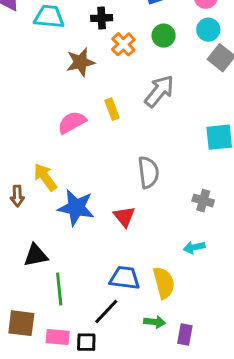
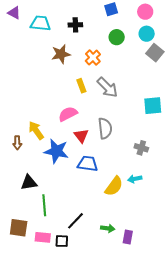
orange cross: (123, 44) -> (93, 58), moved
gray arrow: (159, 91) -> (107, 87), moved, turned 95
pink semicircle: (72, 122) -> (68, 114), moved
red triangle: (124, 217) -> (81, 136), moved
blue trapezoid: (125, 278) -> (88, 164), moved
yellow semicircle: (164, 283) -> (114, 186), moved, turned 50

